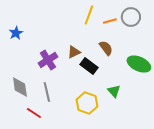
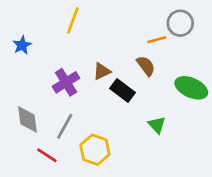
yellow line: (89, 15) -> (73, 20), moved
orange line: (110, 21) -> (157, 40), moved
gray line: (47, 92) -> (65, 126), turned 42
yellow hexagon: (87, 103) -> (95, 150), moved

